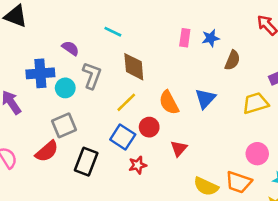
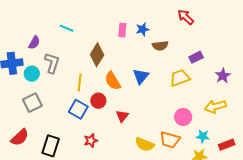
purple semicircle: (70, 48) -> (34, 43), turned 88
brown semicircle: (232, 60) -> (160, 46), turned 63
brown diamond: (134, 67) -> (97, 55), moved, turned 40
yellow line: (126, 102) -> (80, 82), turned -36
red semicircle: (47, 151) -> (20, 137), moved
black rectangle: (86, 162) -> (51, 146), moved
red star: (138, 165) -> (91, 141), moved

